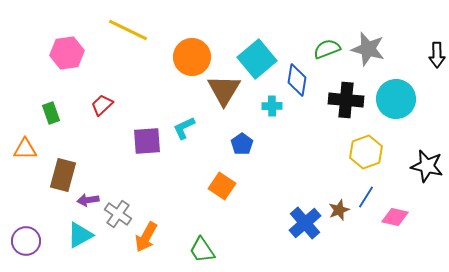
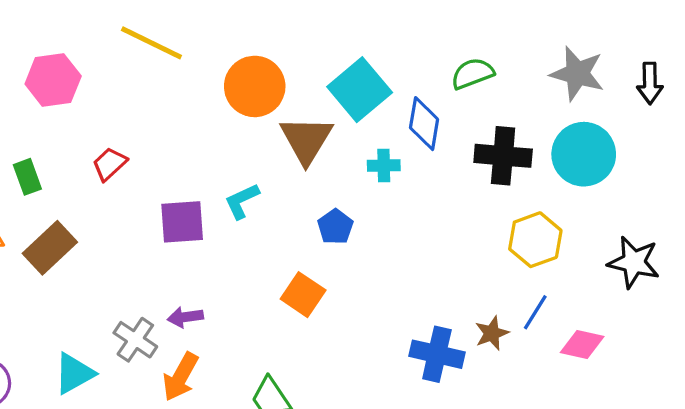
gray star: (368, 49) -> (577, 74), moved
brown rectangle: (63, 175) -> (50, 248), moved, turned 32
purple arrow: (88, 200) -> (185, 317), moved
blue cross: (305, 223) -> (437, 354), turned -36

